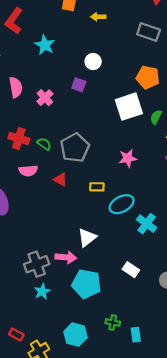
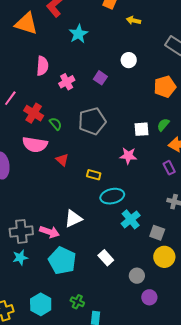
white circle: (93, 62) -> (129, 60), moved
orange pentagon: (148, 77) -> (165, 87), turned 30
white square: (129, 107) -> (142, 129), moved, size x0.6
gray pentagon: (75, 148) -> (92, 121), moved
pink semicircle: (28, 171) -> (35, 144), size x1.4

